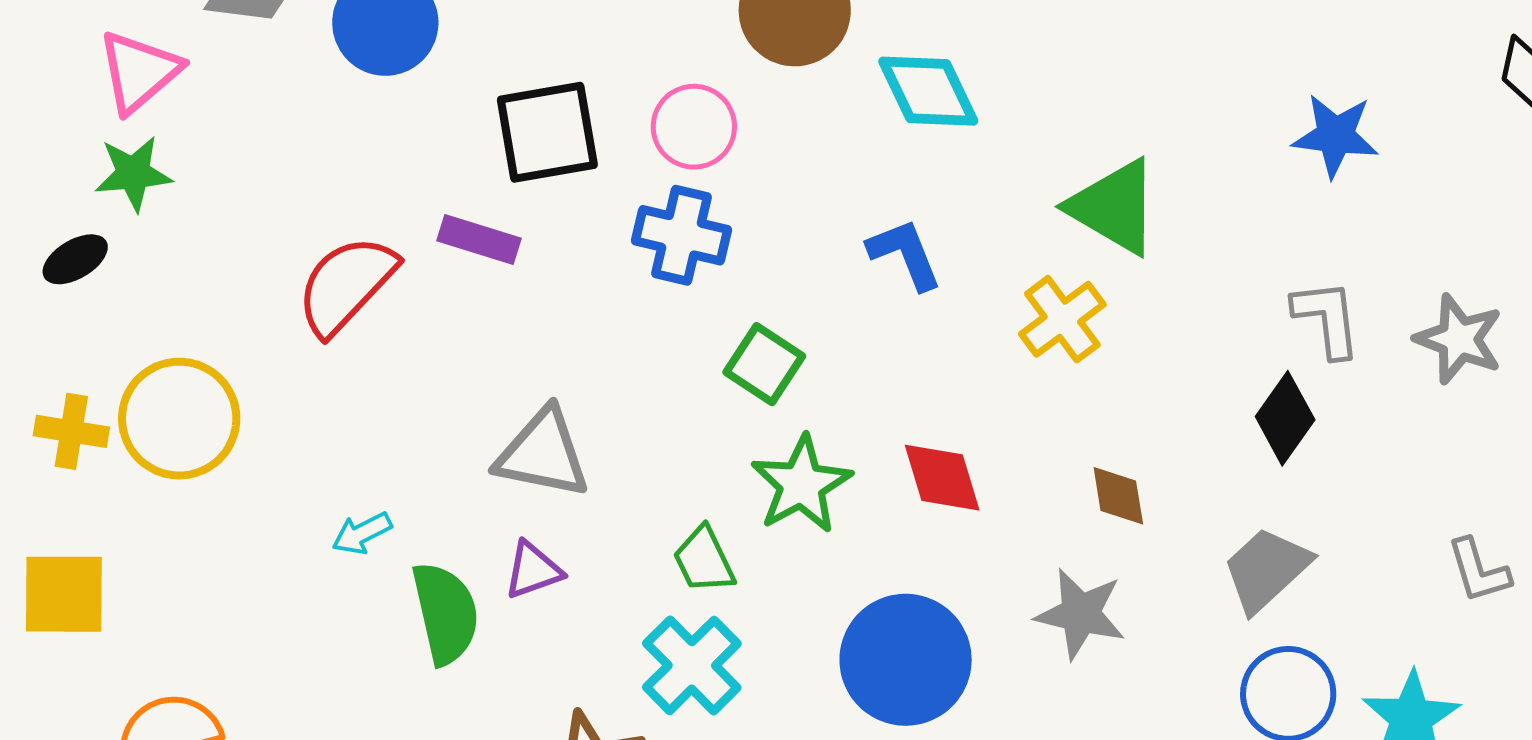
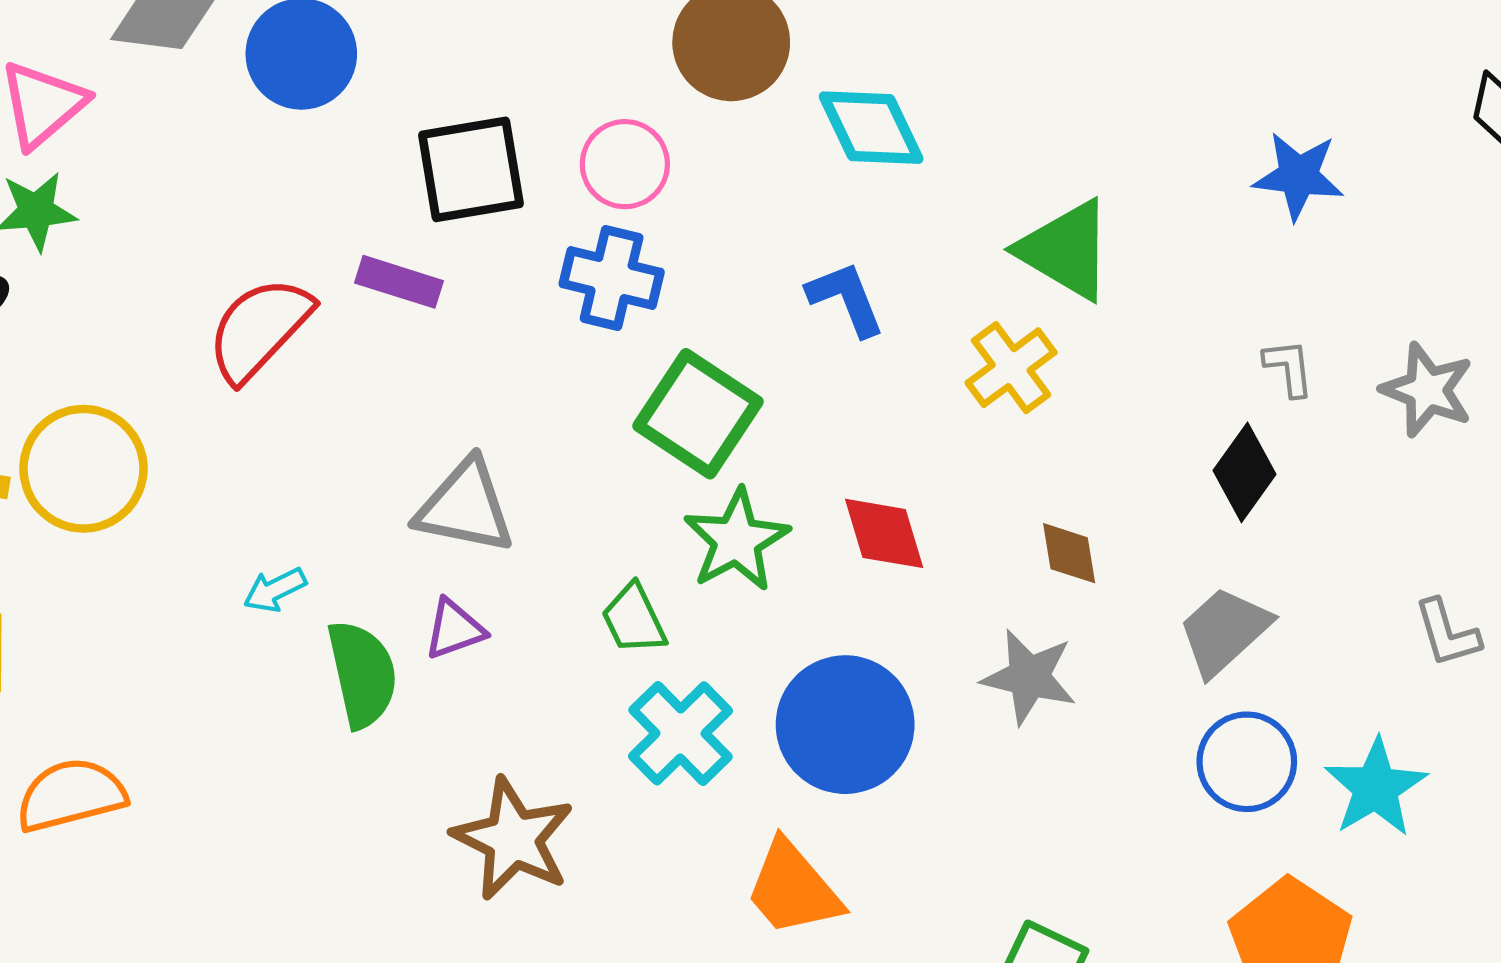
gray L-shape: (1327, 318) -> (1289, 368), size x0.7
green square: (764, 364) -> (698, 414), size x1.5
cyan cross: (692, 665) -> (681, 733), moved

